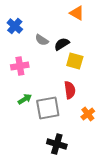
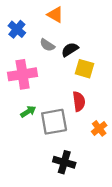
orange triangle: (77, 13) -> (55, 15), moved
pink cross: (20, 66) -> (23, 74), size x1.4

